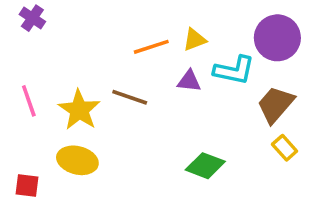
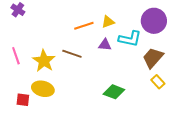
red square: (27, 186) -> (23, 100), moved

